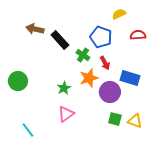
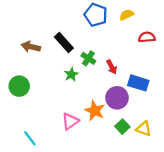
brown arrow: (35, 29) -> (31, 47), moved
blue pentagon: (101, 37) -> (96, 15), moved
orange star: (89, 78) -> (95, 111), moved, turned -30
green star: (64, 88) -> (71, 74), moved
green square: (115, 119) -> (122, 127), turned 32

